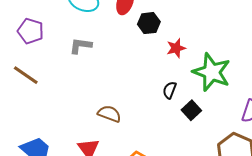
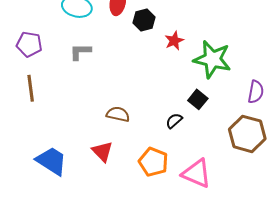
brown line: (26, 75) -> (31, 88), turned 56
black semicircle: (170, 90) -> (174, 121), moved, turned 36

